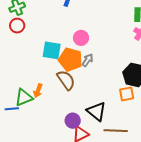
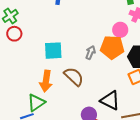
pink circle: (81, 38) -> (120, 30), moved
orange pentagon: (70, 59) -> (112, 47), moved
orange arrow: (38, 91) -> (46, 81), moved, size x1.5

